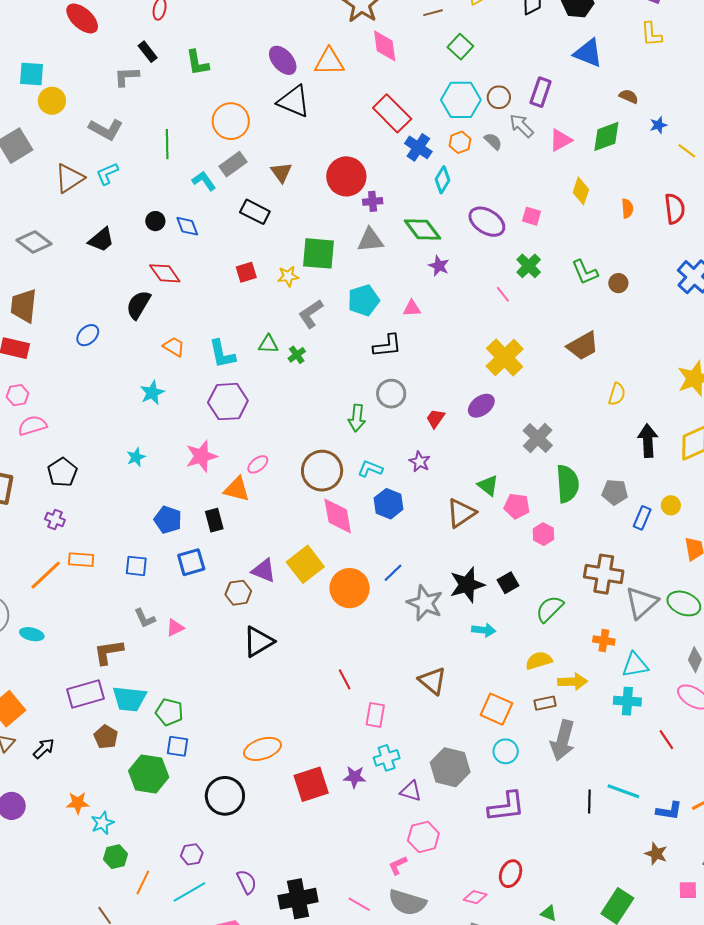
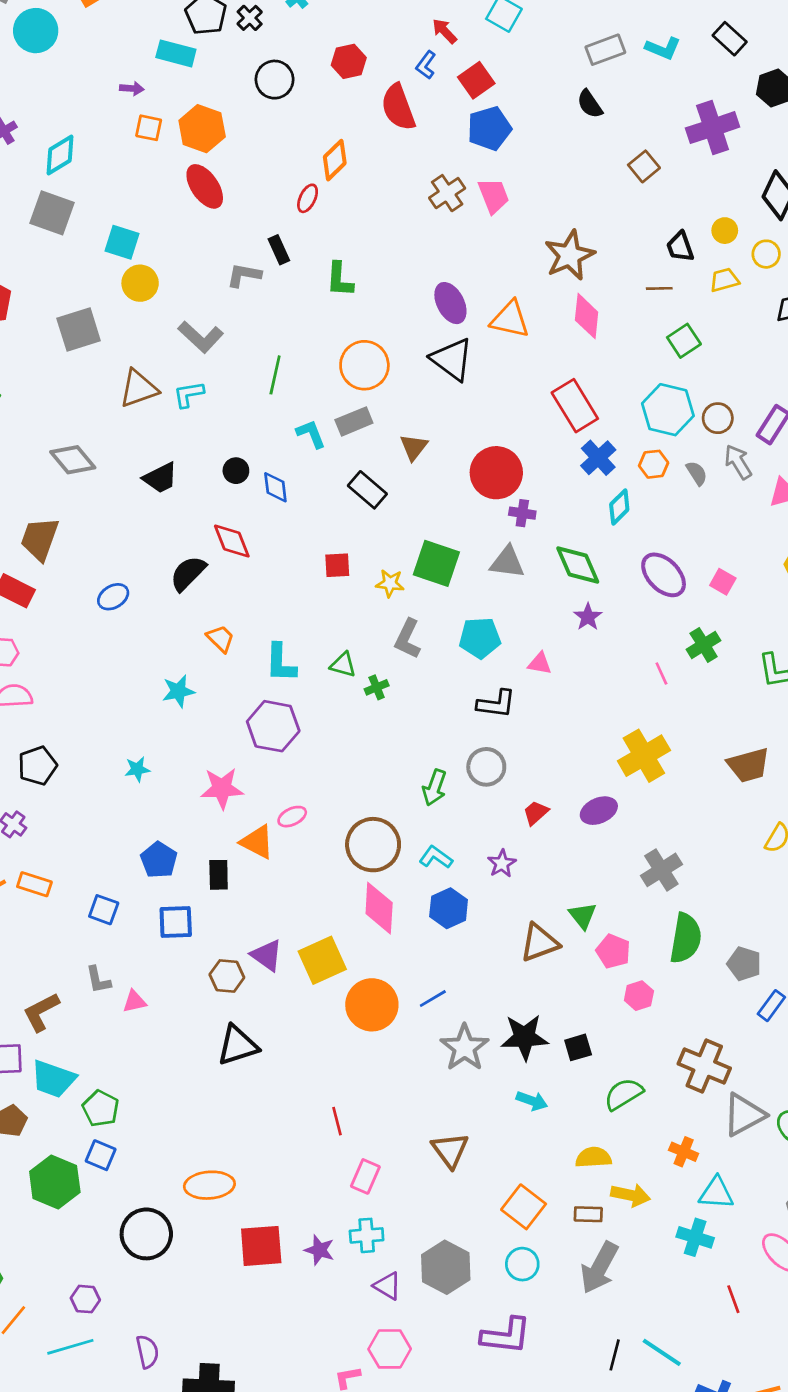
gray L-shape: (311, 314) -> (408, 639), turned -44
brown L-shape: (109, 652) -> (41, 1012), turned -32

